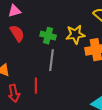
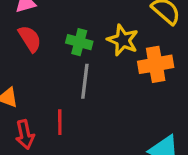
yellow star: (75, 34) -> (123, 40), turned 30

